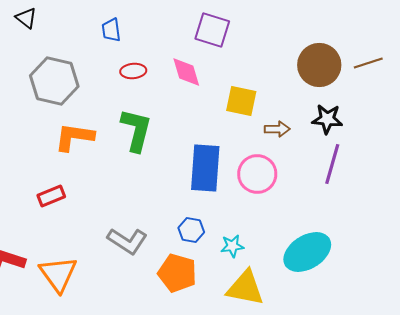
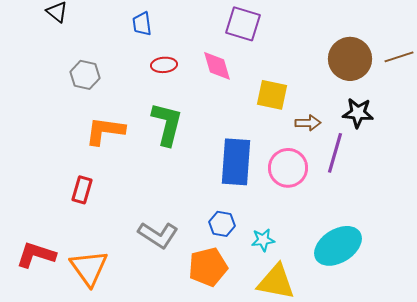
gray hexagon: (54, 81) -> (85, 75), size x0.6
purple line: (332, 164) -> (335, 153), moved
red rectangle: (51, 196) -> (82, 190), turned -52
orange pentagon: (177, 273) -> (208, 267), turned -30

